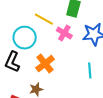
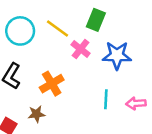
cyan circle: (25, 38) -> (20, 31), moved

